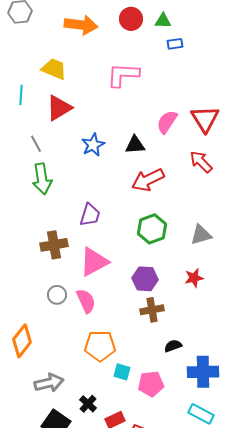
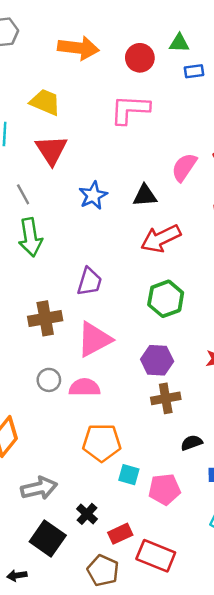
red circle: (131, 19) -> (140, 58), moved
red triangle: (59, 108) -> (51, 150), turned -32
pink semicircle: (86, 301) -> (85, 387), turned -65

